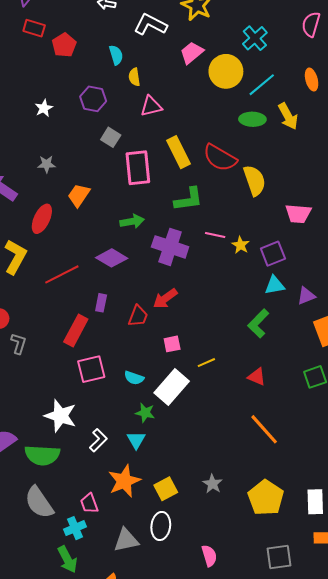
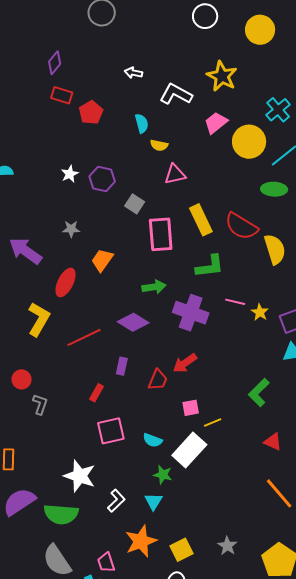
yellow semicircle: (134, 77) -> (159, 145), turned -72
purple hexagon: (93, 99) -> (102, 179), moved
green L-shape: (258, 323) -> (259, 393), moved
red rectangle: (76, 331) -> (96, 393), size x0.6
yellow line: (206, 363) -> (213, 422), moved

